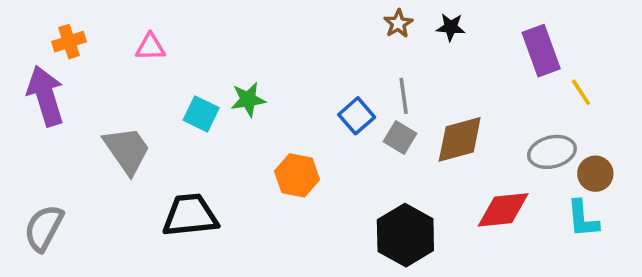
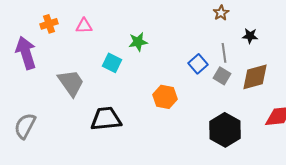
black star: (451, 27) -> (250, 36), moved
orange cross: (69, 42) -> (49, 24), moved
green star: (248, 99) -> (138, 42), moved

